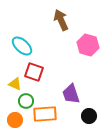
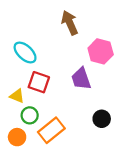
purple trapezoid: (71, 94) -> (81, 79), moved
orange rectangle: (45, 114) -> (51, 130), turned -35
black circle: (89, 116) -> (102, 119), moved

